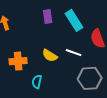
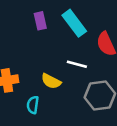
yellow semicircle: (50, 56) -> (51, 81), moved

